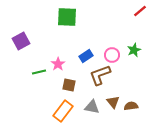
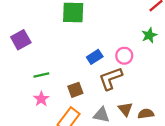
green star: (134, 50) -> (149, 35), moved
pink star: (58, 64) -> (41, 99), moved
brown square: (69, 85) -> (75, 90), turned -32

